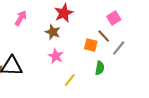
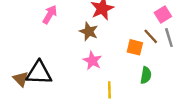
gray line: (119, 48) -> (169, 38), moved, turned -56
yellow line: (70, 80) -> (109, 90), turned -40

